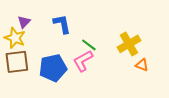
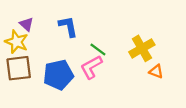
purple triangle: (24, 22) -> (26, 24), turned -32

